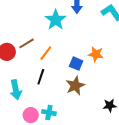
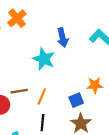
brown line: (27, 43) -> (19, 91), turned 35
blue square: (76, 64) -> (76, 100), turned -32

